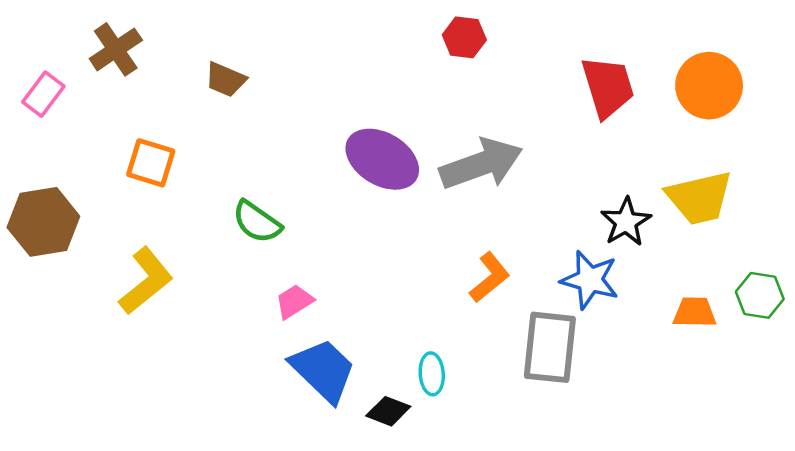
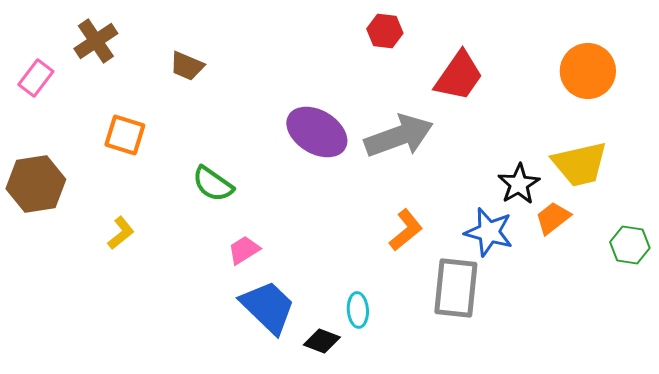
red trapezoid: (608, 87) -> (459, 76), moved, turned 52
yellow L-shape: (146, 281) -> (121, 233), size x0.6
orange trapezoid: (695, 312) -> (553, 218), moved, turned -39

